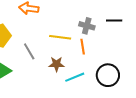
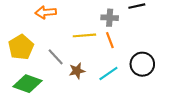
brown star: (56, 64) -> (77, 71), moved

